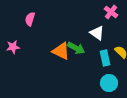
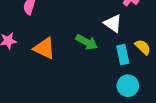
orange triangle: (61, 51) -> (44, 48), moved

